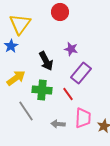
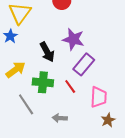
purple star: (71, 49) -> (73, 39), size x1.5
pink trapezoid: (83, 118) -> (99, 97), moved

